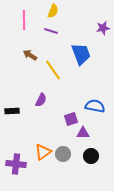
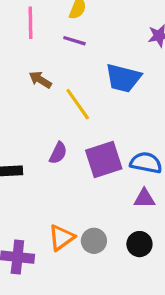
blue trapezoid: (81, 54) -> (123, 78), turned 125
purple square: (71, 119) -> (104, 159), moved, size x1.6
purple triangle: (83, 133) -> (144, 199), moved

